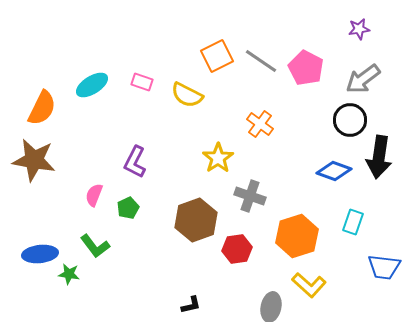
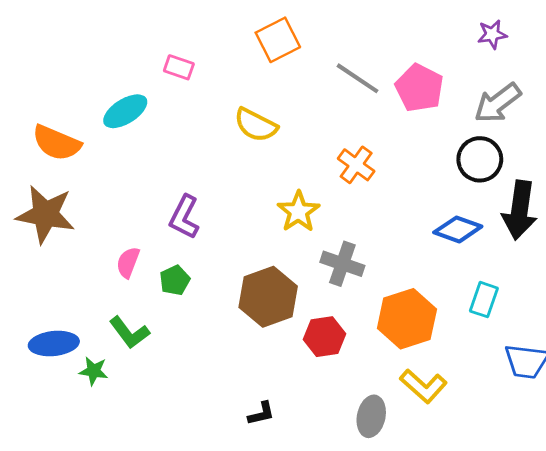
orange square: (217, 56) -> (278, 40), moved
pink rectangle: (142, 82) -> (179, 67), moved
orange semicircle: (42, 108) -> (57, 143), turned 87

